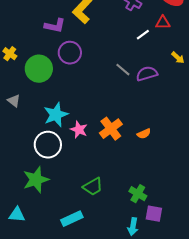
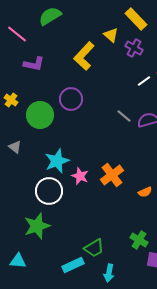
purple L-shape: (55, 26) -> (34, 64), moved
orange semicircle: (144, 134) -> (145, 192), moved
green trapezoid: (93, 187) -> (94, 248), moved
cyan arrow: (133, 227) -> (109, 273), moved

